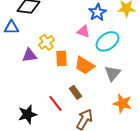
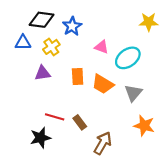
blue star: (97, 12) -> (72, 26), moved
yellow cross: (46, 42) -> (51, 47), moved
brown rectangle: (75, 92) -> (80, 122), moved
red line: (55, 103) -> (55, 117), moved, turned -36

